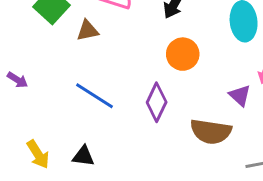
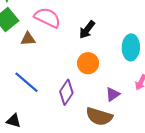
purple triangle: (240, 95) -> (113, 94), moved, turned 35

